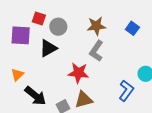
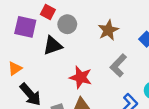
brown star: (96, 26) -> (108, 30), turned -30
gray L-shape: (96, 51) -> (118, 65), moved

